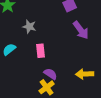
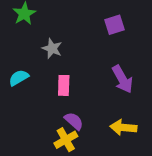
purple arrow: (81, 30) -> (122, 79), moved

